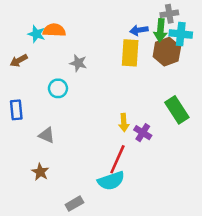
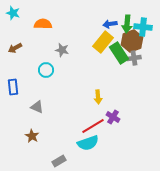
gray cross: (169, 14) -> (134, 58), moved
cyan star: (36, 34) -> (13, 13), moved
yellow rectangle: (130, 53) -> (103, 42), turned 35
green rectangle: (177, 110) -> (119, 53), moved
purple cross: (143, 133) -> (113, 117), moved
red line: (117, 159) -> (93, 126), turned 35

